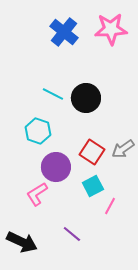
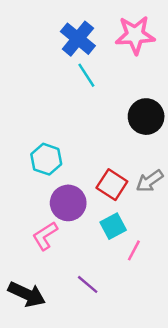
cyan line: (53, 94) -> (86, 75), moved, turned 30
black circle: (86, 98) -> (146, 117), moved

